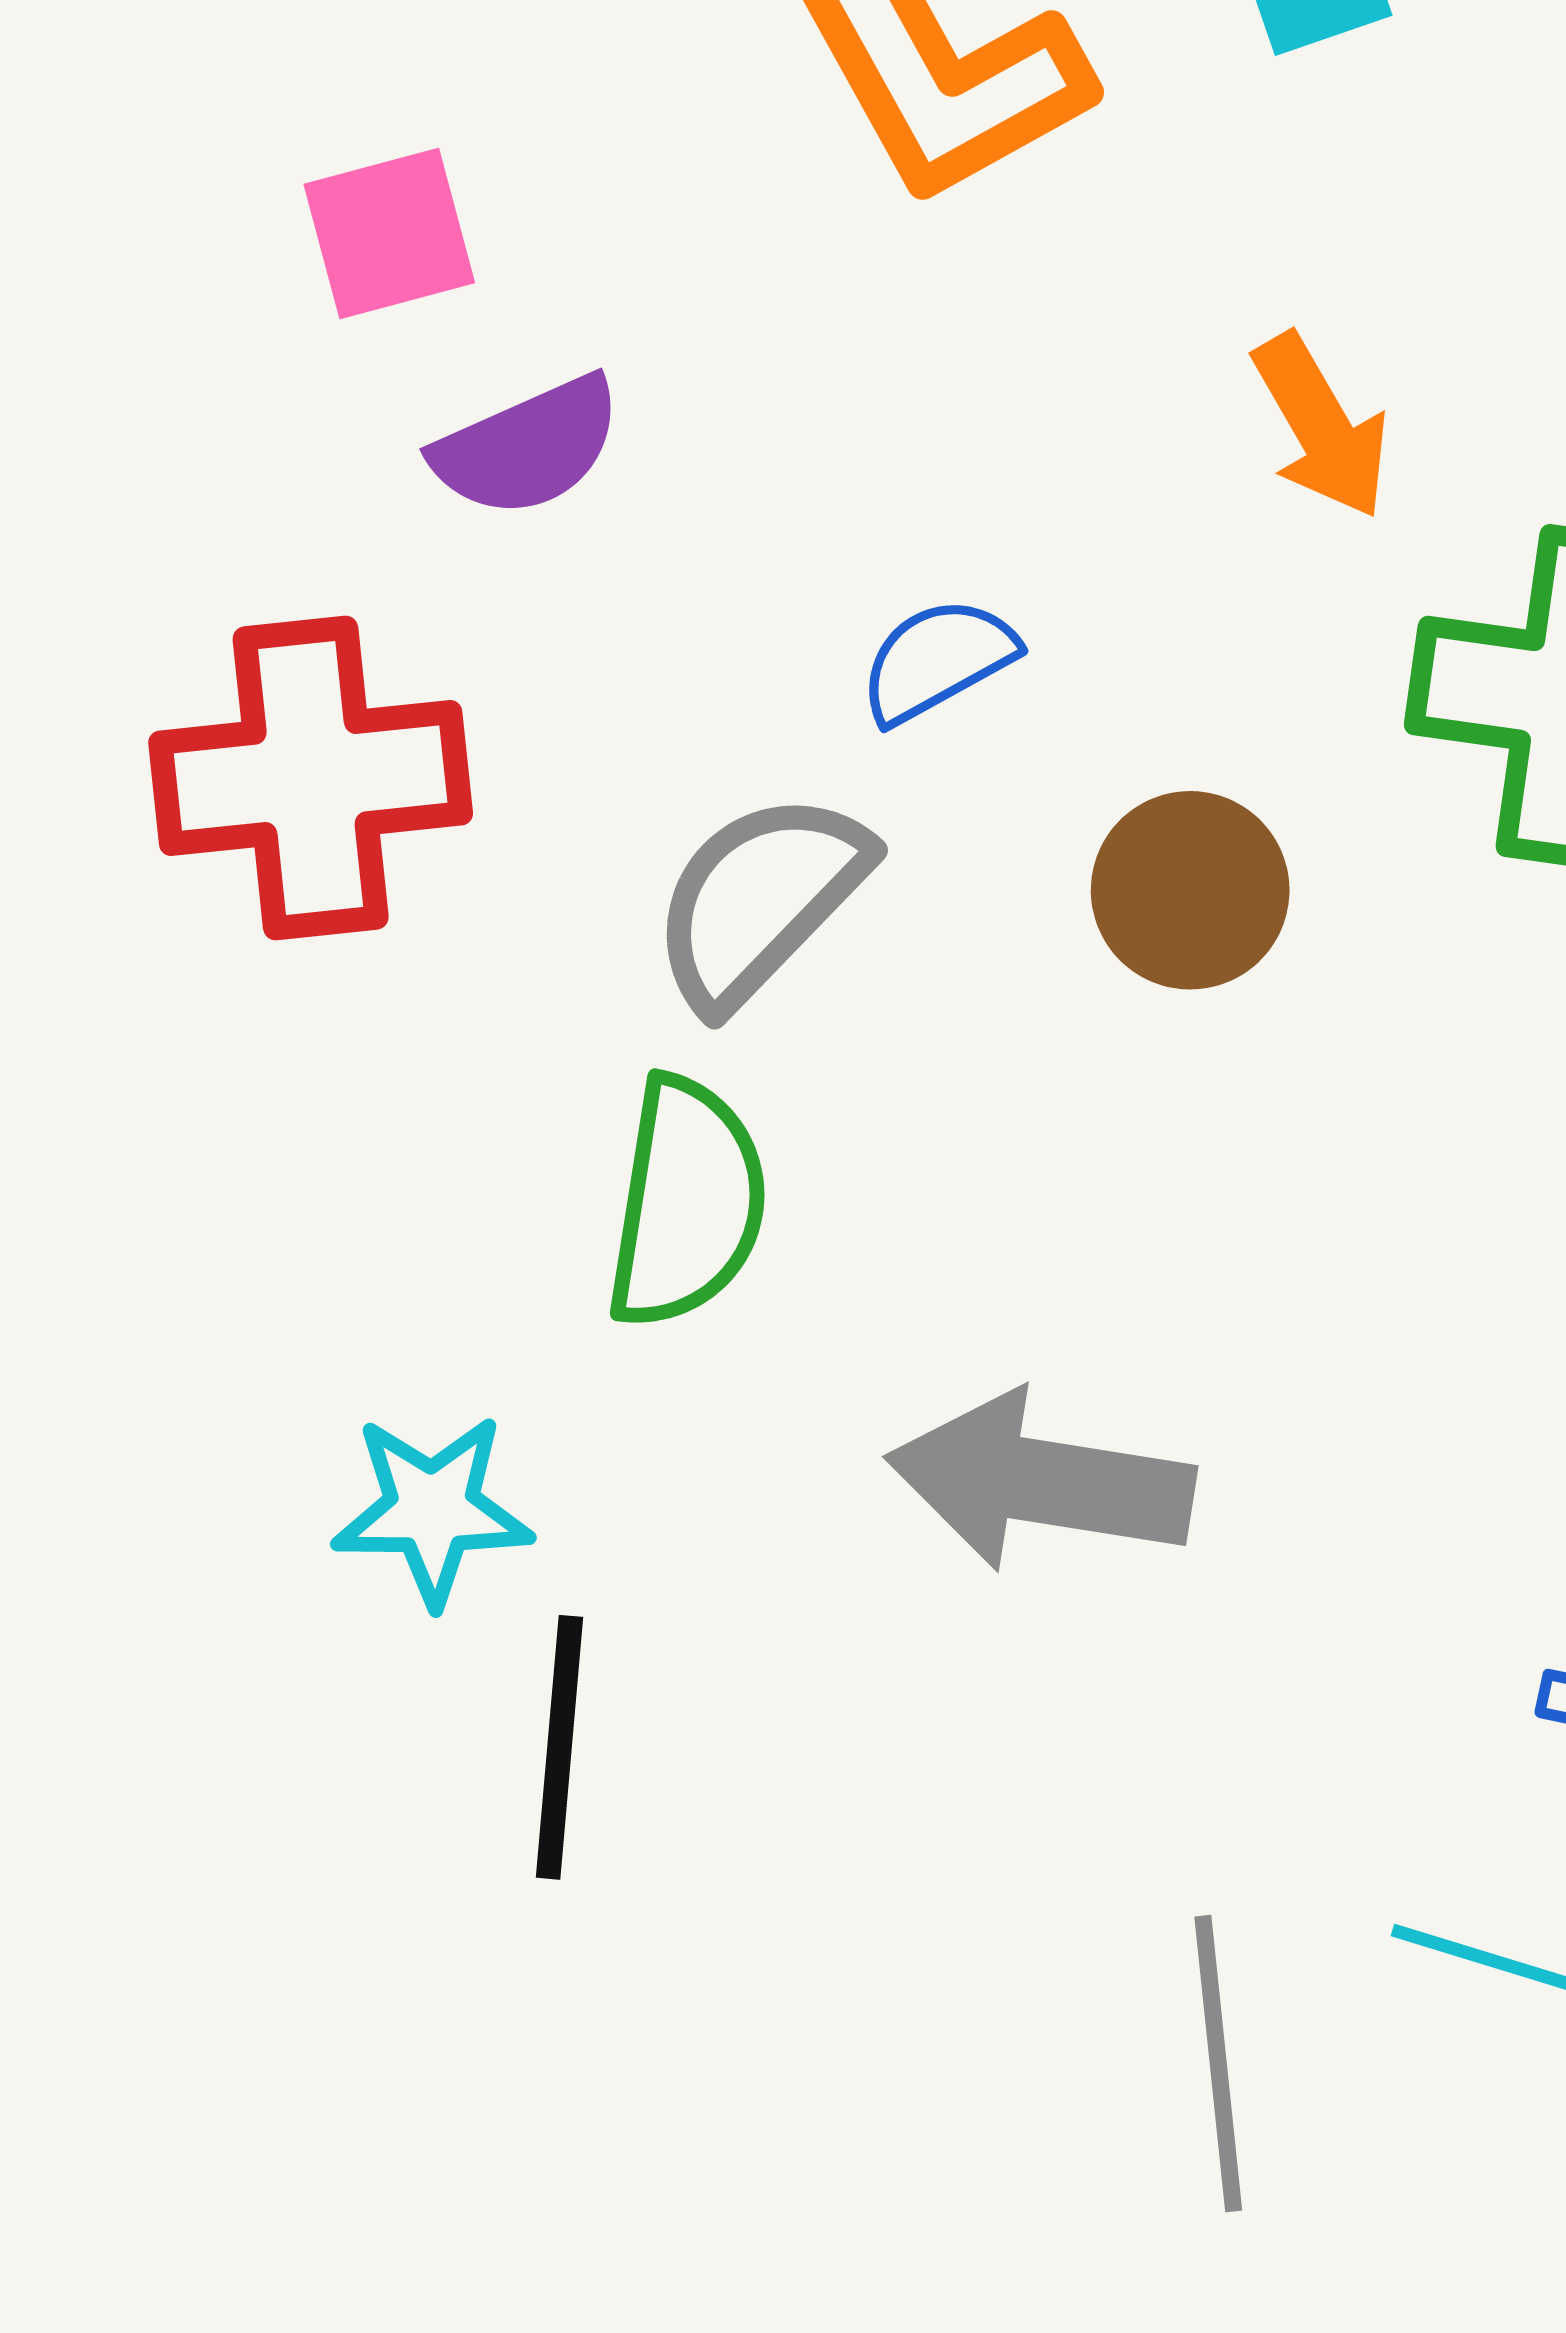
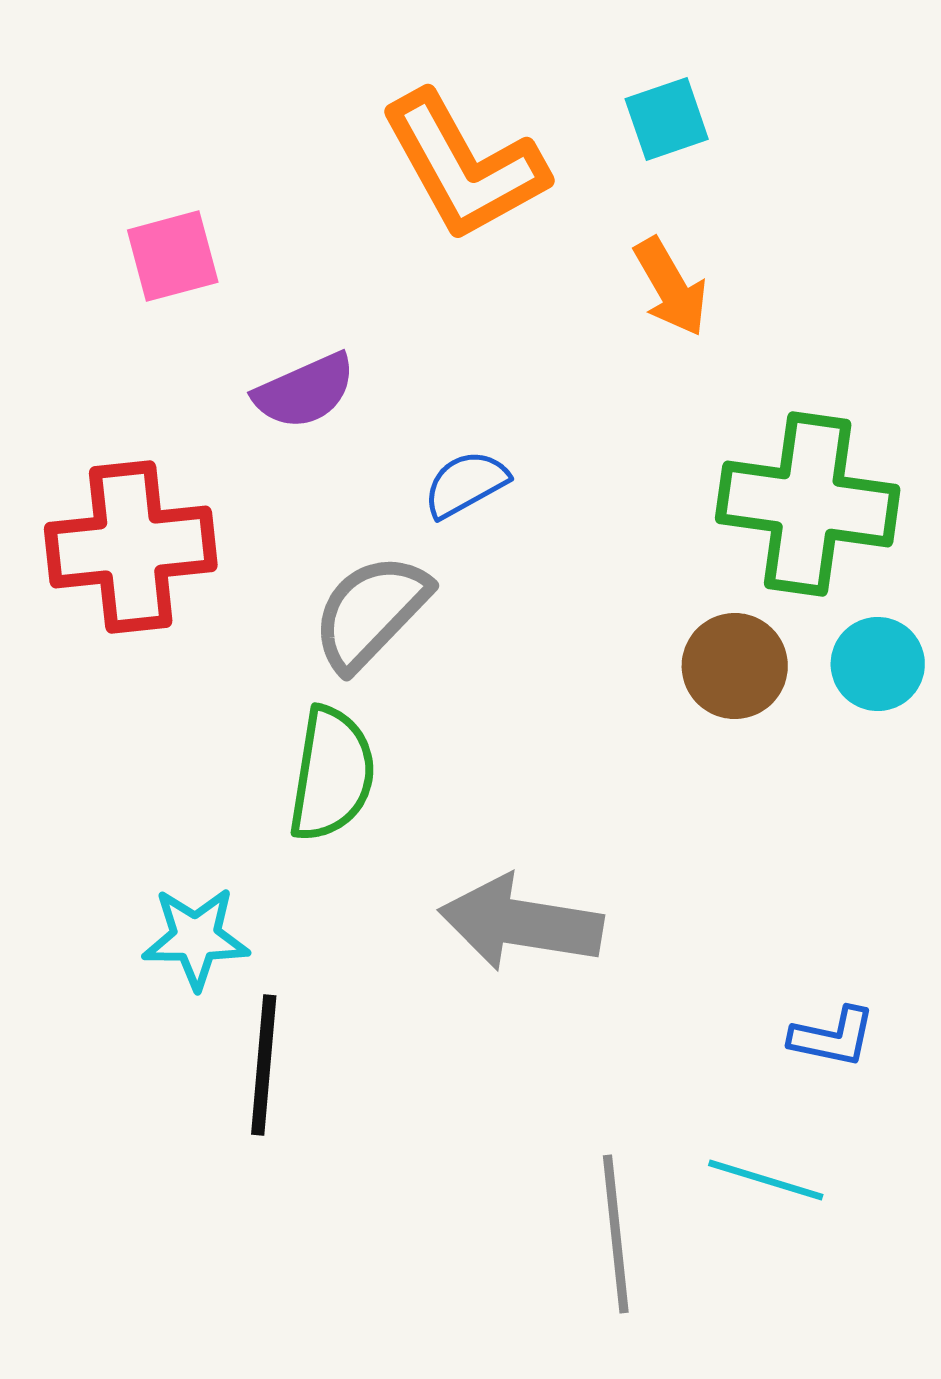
orange arrow: (1321, 426) -> (671, 287), moved
purple semicircle: (528, 447) -> (305, 391), moved
brown circle: (1190, 890) -> (735, 666), moved

